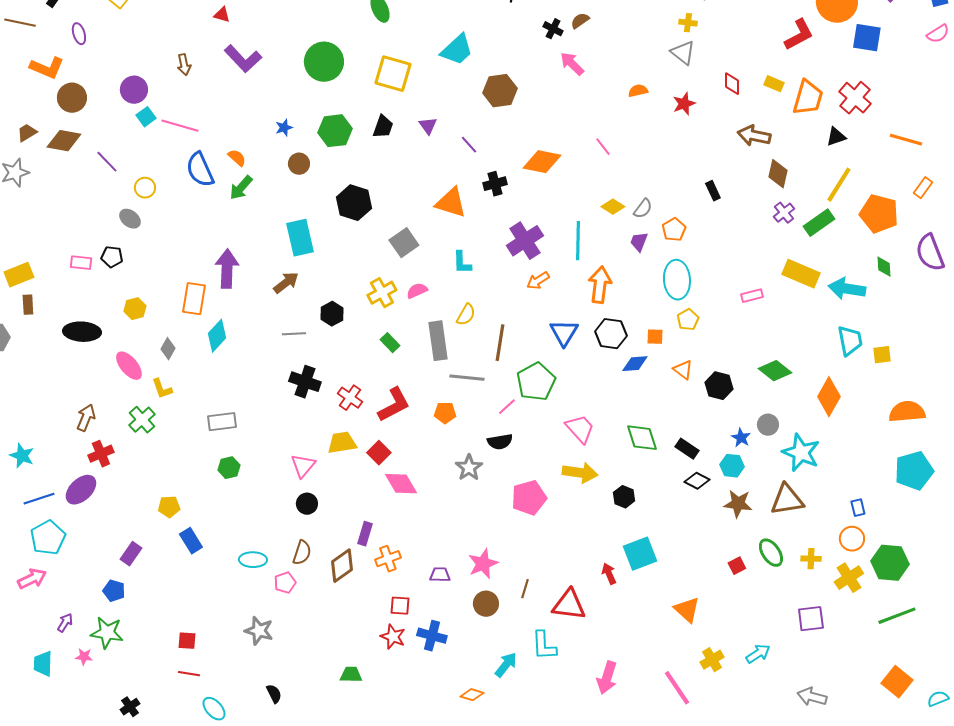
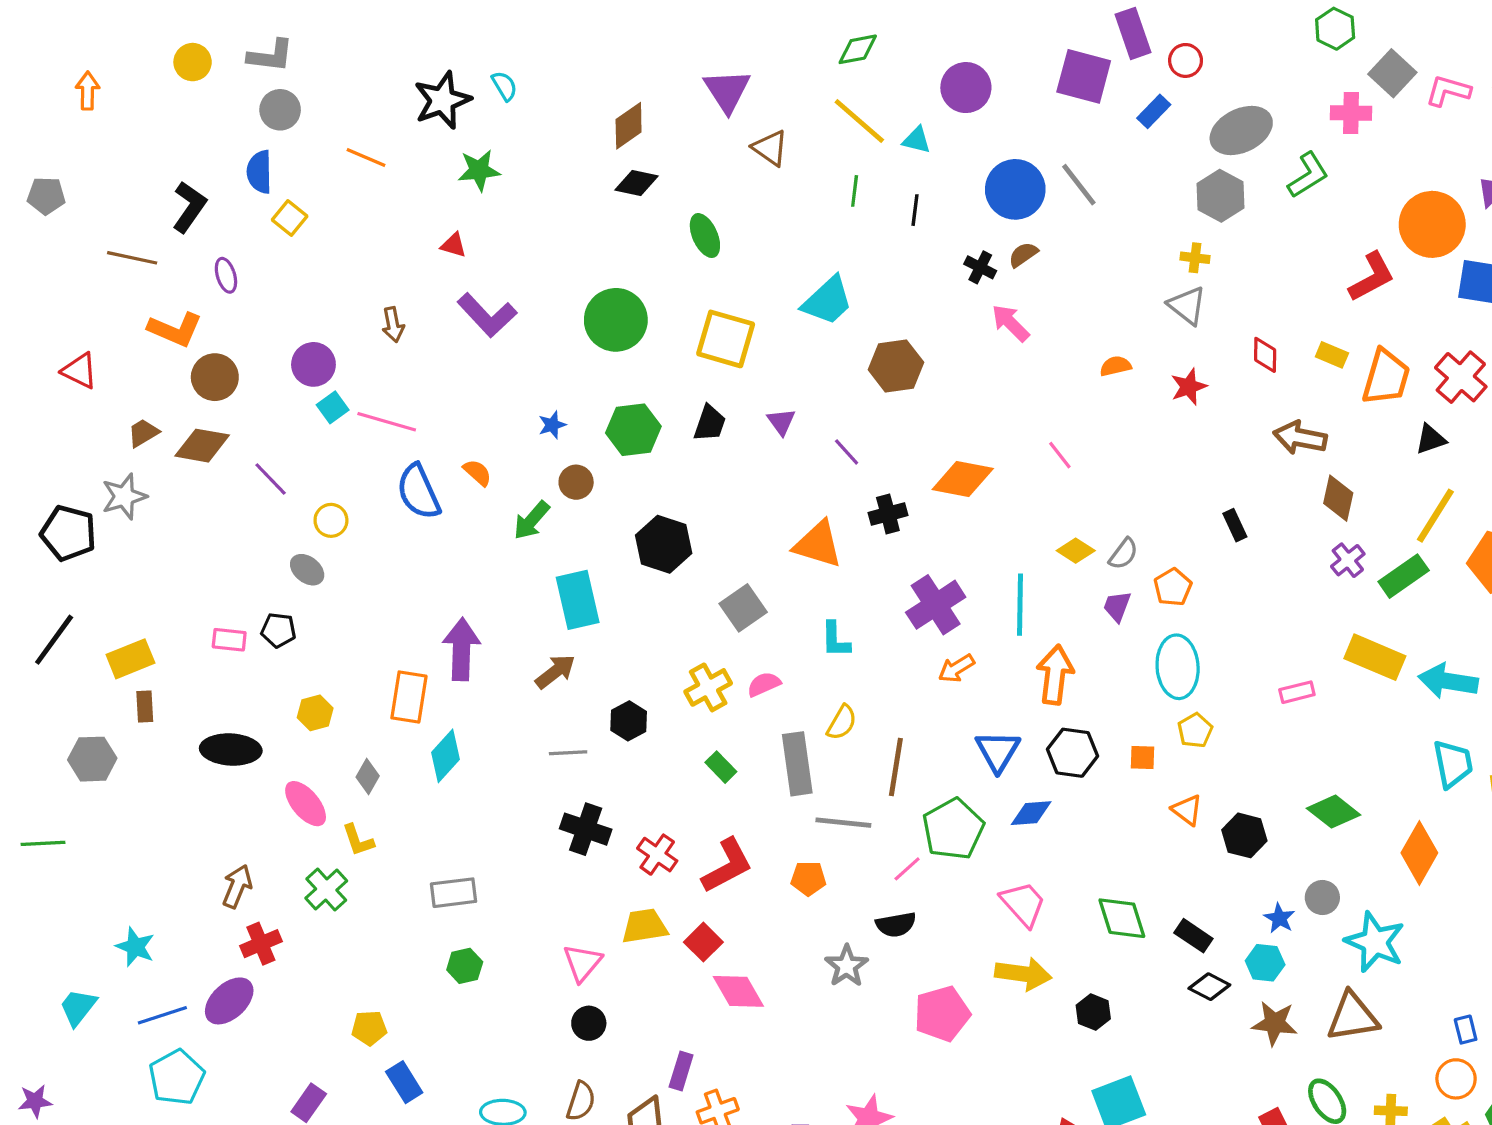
green arrow: (241, 188) -> (531, 520), moved
blue diamond: (635, 364) -> (1031, 813), moved

